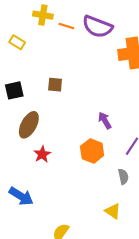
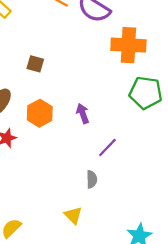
orange hexagon: (92, 151) -> (40, 113), moved

